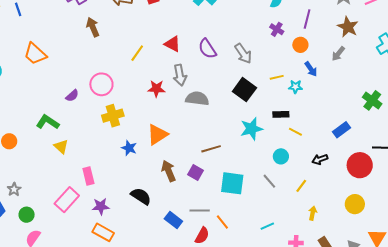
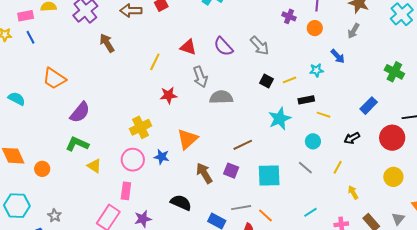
blue arrow: (311, 69) -> (338, 56), moved
yellow line: (277, 77) -> (290, 80), moved
pink circle: (101, 84) -> (133, 160), moved
red star: (156, 89) -> (168, 95), moved
black square: (244, 90) -> (266, 81), size x0.6
purple semicircle: (72, 96) -> (80, 112), moved, size x1.6
pink rectangle: (88, 176) -> (126, 191), turned 30
yellow arrow: (313, 213) -> (353, 192), turned -32

